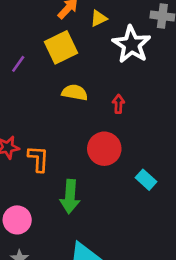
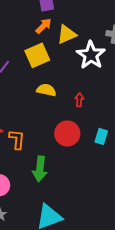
yellow triangle: (99, 18) -> (67, 34), size x1.5
cyan rectangle: (146, 180) -> (101, 136), moved, turned 63

